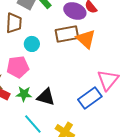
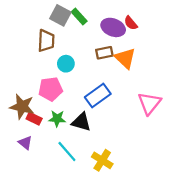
brown rectangle: (67, 34) -> (104, 53), size x0.7
blue rectangle: (90, 98) -> (98, 96), moved

